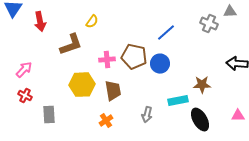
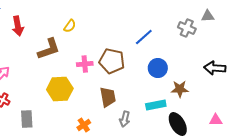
blue circle: (160, 64) -> (158, 68), moved
brown trapezoid: (113, 91) -> (108, 97), moved

